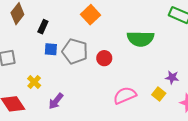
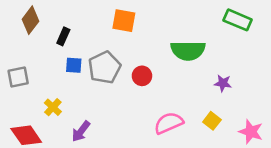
orange square: (90, 15) -> (124, 21), turned -36
gray pentagon: (75, 51) -> (105, 68), turned 30
purple star: (172, 77) -> (223, 83), moved

